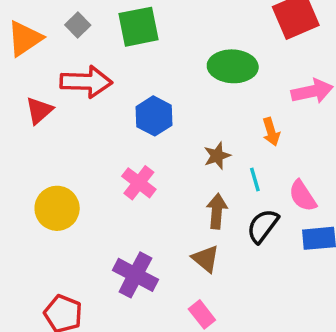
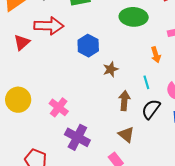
brown star: (217, 156) -> (111, 69), moved
pink cross: (139, 183) -> (59, 107), moved
yellow circle: (57, 208) -> (18, 100), moved
brown triangle: (206, 259) -> (126, 135), moved

